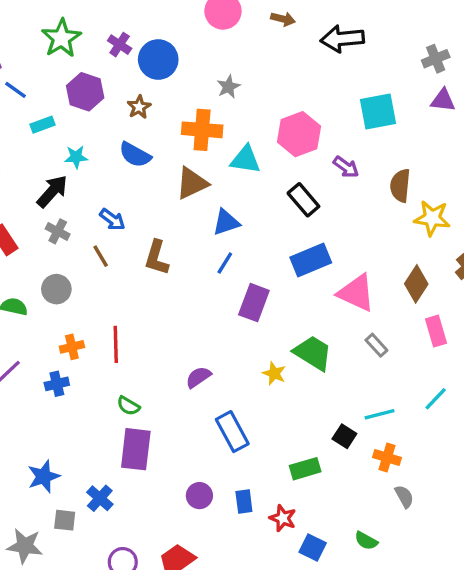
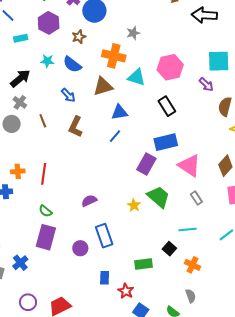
cyan star: (76, 157) -> (47, 61), moved
purple arrow: (346, 167) -> (206, 84), moved
blue arrow: (112, 220) -> (68, 95), moved
gray circle: (56, 289) -> (12, 124), moved
purple rectangle: (254, 303) -> (146, 164), moved
cyan line: (380, 414) -> (188, 230), moved
purple circle: (199, 496) -> (80, 248), moved
gray semicircle: (404, 497) -> (191, 296), moved

